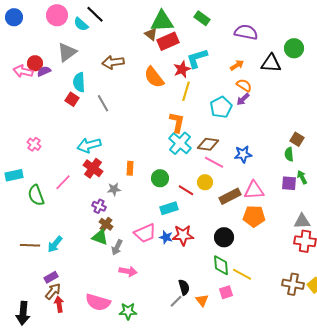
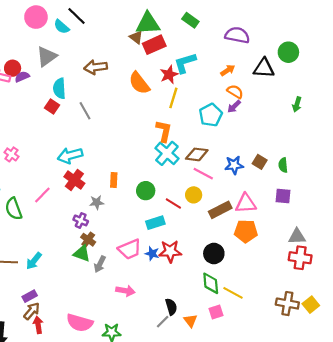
brown square: (297, 139) -> (260, 162), moved
green arrow: (302, 177) -> (297, 104), moved, turned -136
pink arrow: (128, 271) -> (125, 291), moved

